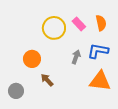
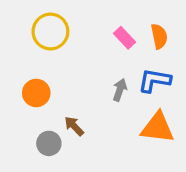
yellow circle: (54, 28) -> (50, 32), moved
orange circle: (32, 59) -> (36, 93), moved
gray circle: (16, 91) -> (49, 143), moved

